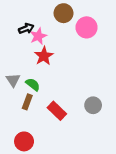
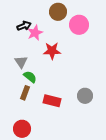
red star: (44, 56) -> (52, 51), moved, turned 30
gray triangle: (13, 80) -> (21, 62), moved
red rectangle: (57, 111) -> (52, 101), turned -30

